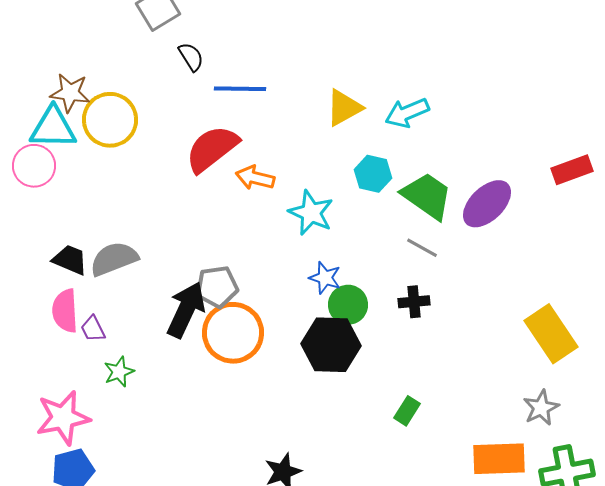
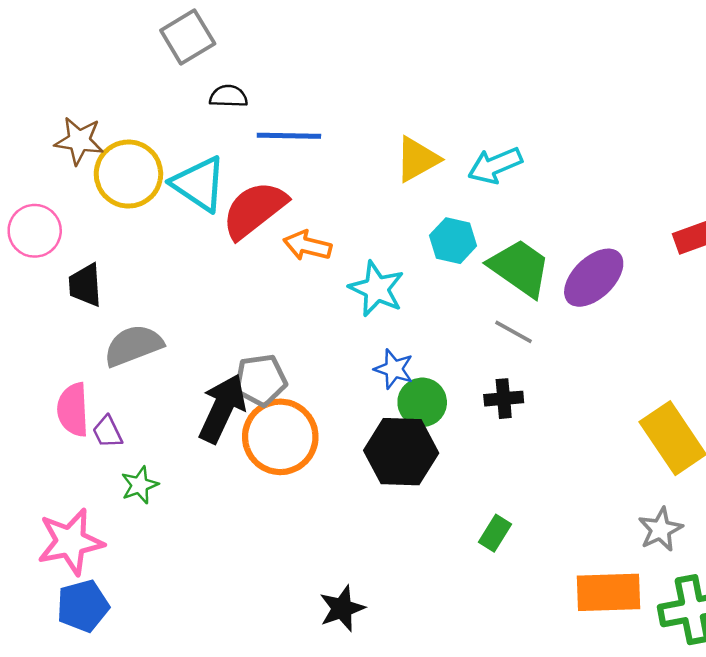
black semicircle: (191, 57) -> (228, 96), turned -56
cyan triangle: (53, 128) -> (199, 184), moved, turned 33
black trapezoid: (70, 260) -> (85, 285), moved, turned -117

